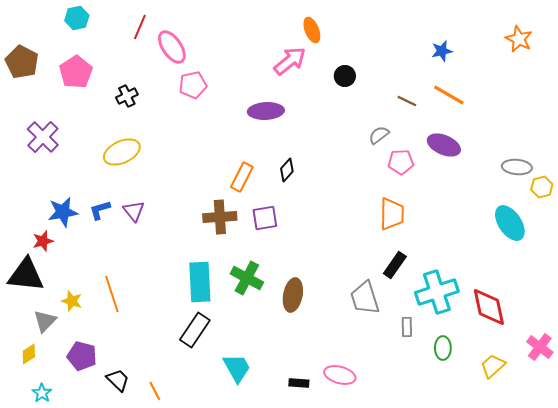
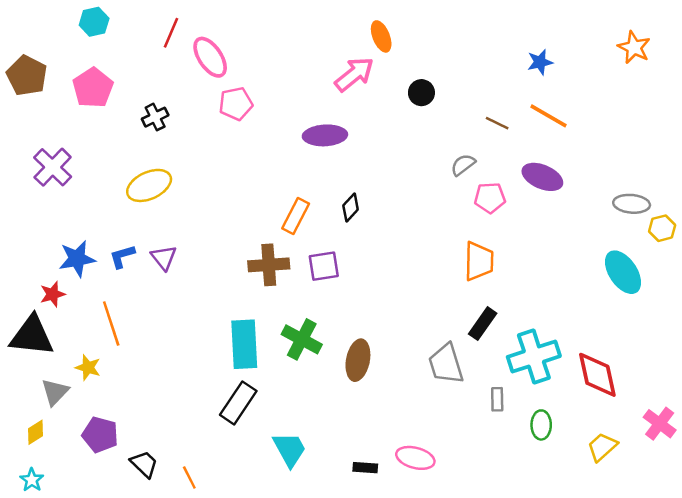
orange line: (112, 294) -> (111, 324), moved
cyan star: (42, 393) -> (32, 480), moved

